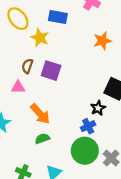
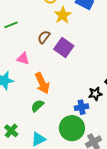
pink triangle: (18, 87) -> (23, 59), moved
green semicircle: (42, 139) -> (37, 106), turned -40

